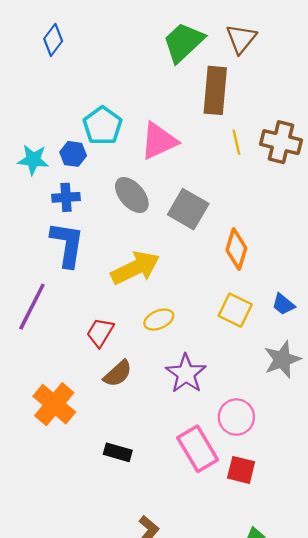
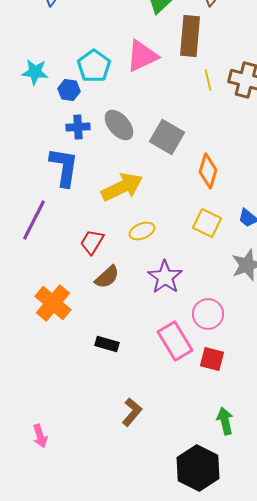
pink triangle: (159, 141) -> (142, 56), moved
cyan star: (33, 160) -> (35, 72), moved
blue cross: (66, 197) -> (78, 127), moved

